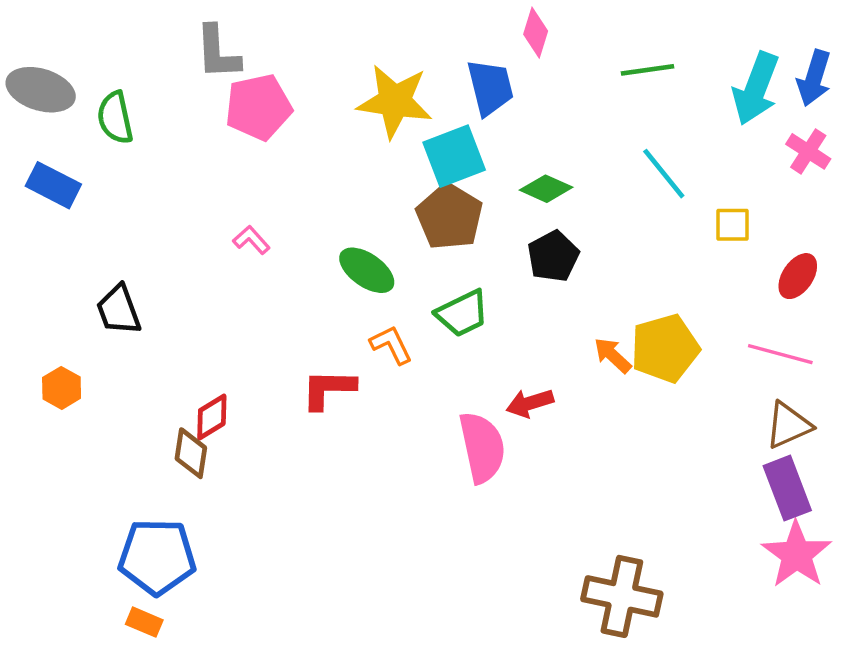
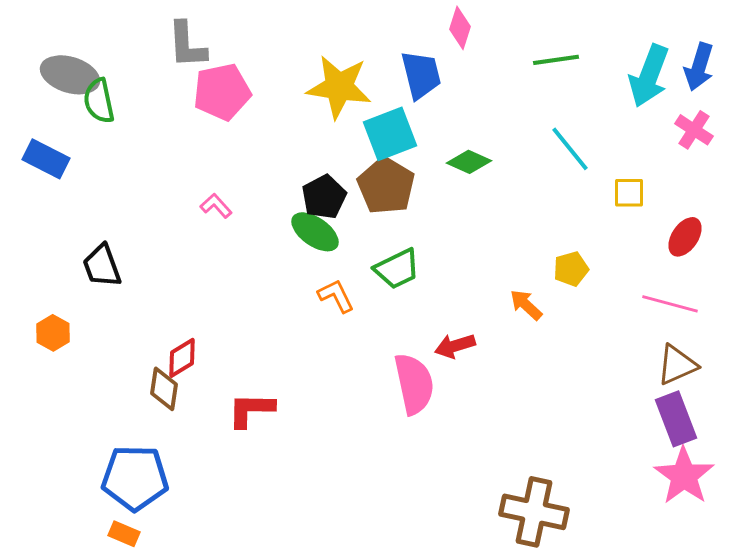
gray ellipse: (41, 90) -> (70, 75), moved
black pentagon: (553, 256) -> (324, 197), moved
yellow pentagon: (665, 348) -> (571, 269), moved, size x0.6
red L-shape: (328, 389) -> (251, 410), moved

